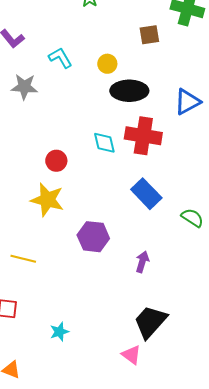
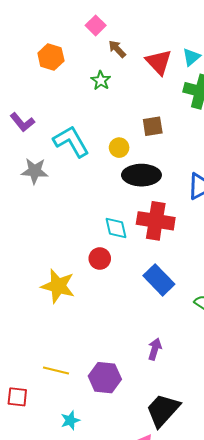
brown square: (149, 35) -> (153, 126), moved
cyan L-shape: (60, 58) -> (71, 141), size x1.5
red circle: (56, 161) -> (100, 259), moved
purple hexagon: (93, 237) -> (105, 378), moved
yellow line: (23, 259) -> (56, 370), moved

